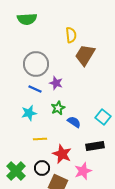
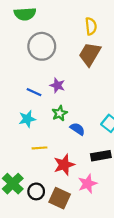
yellow semicircle: (71, 35) -> (91, 26), moved
gray circle: (36, 64) -> (42, 46), moved
red star: (62, 154) -> (64, 165), turned 30
black circle: (42, 168) -> (36, 191), moved

